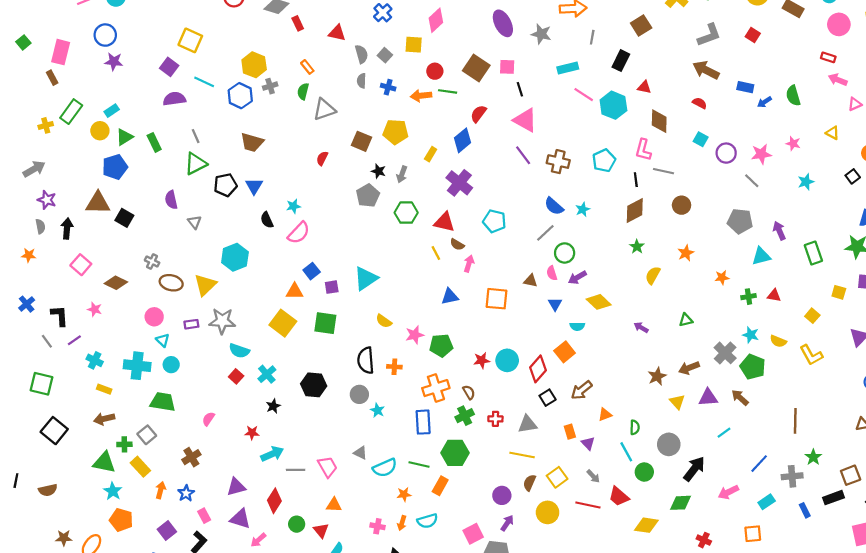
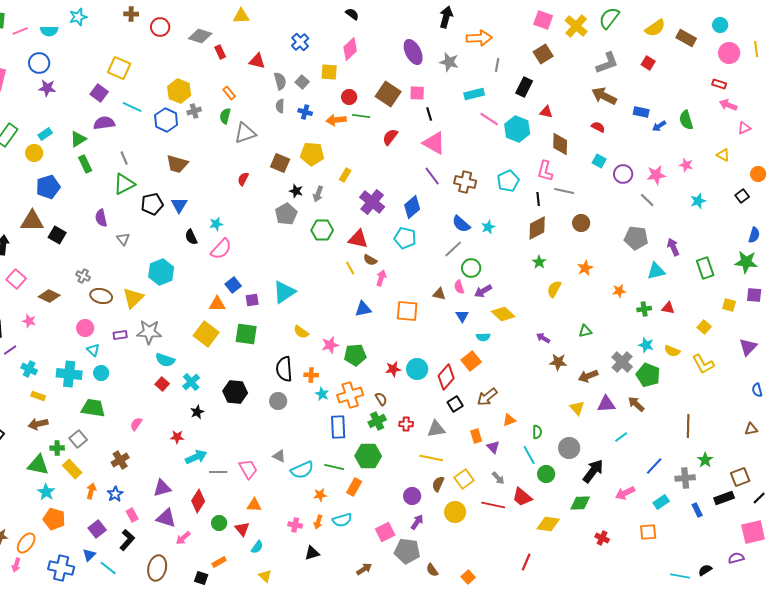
green triangle: (124, 137) -> (78, 139), moved
blue diamond: (462, 140) -> (412, 207), moved
brown star: (657, 376) -> (558, 362), moved, turned 30
cyan star: (377, 410) -> (322, 394), moved

